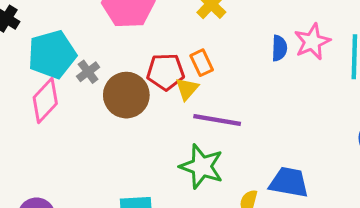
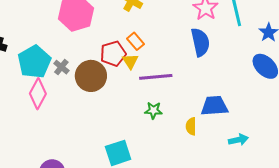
blue semicircle: (279, 48) -> (200, 42), moved, size x1.6
green star: (202, 167) -> (153, 110), size x0.6

